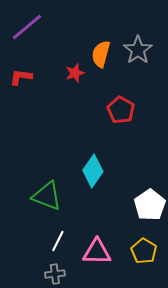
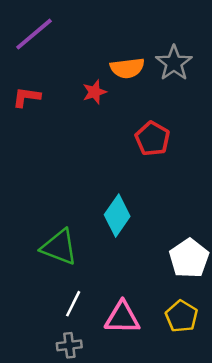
orange semicircle: (101, 54) -> (127, 68), turned -112

